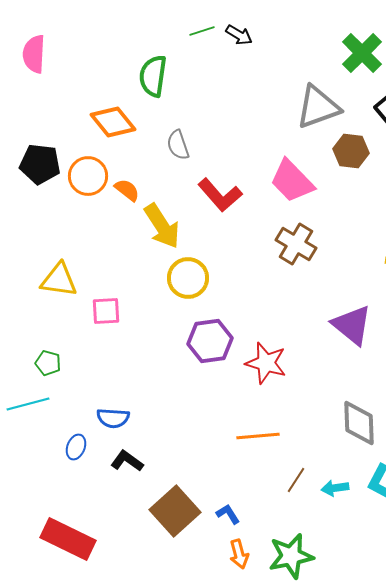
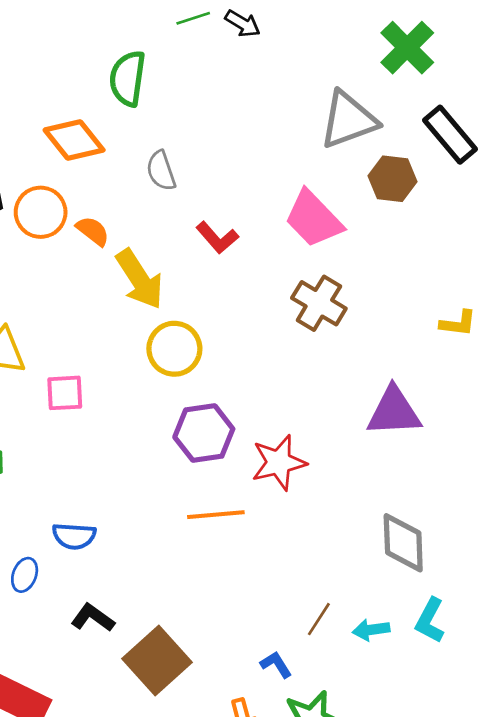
red L-shape: (220, 195) -> (217, 238), size x0.7
purple triangle: (352, 325) -> (394, 412), turned -42
red star: (266, 363) -> (279, 462), turned -30
orange line: (258, 436) -> (216, 515), moved
black L-shape: (127, 461) -> (93, 618), moved
blue L-shape: (228, 514) -> (276, 665), moved

